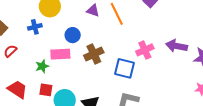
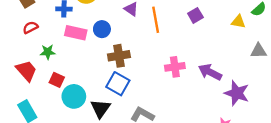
pink rectangle: (60, 54) -> (76, 33), moved
green star: (42, 66) -> (48, 52), moved
blue square: (124, 68) -> (118, 84), moved

